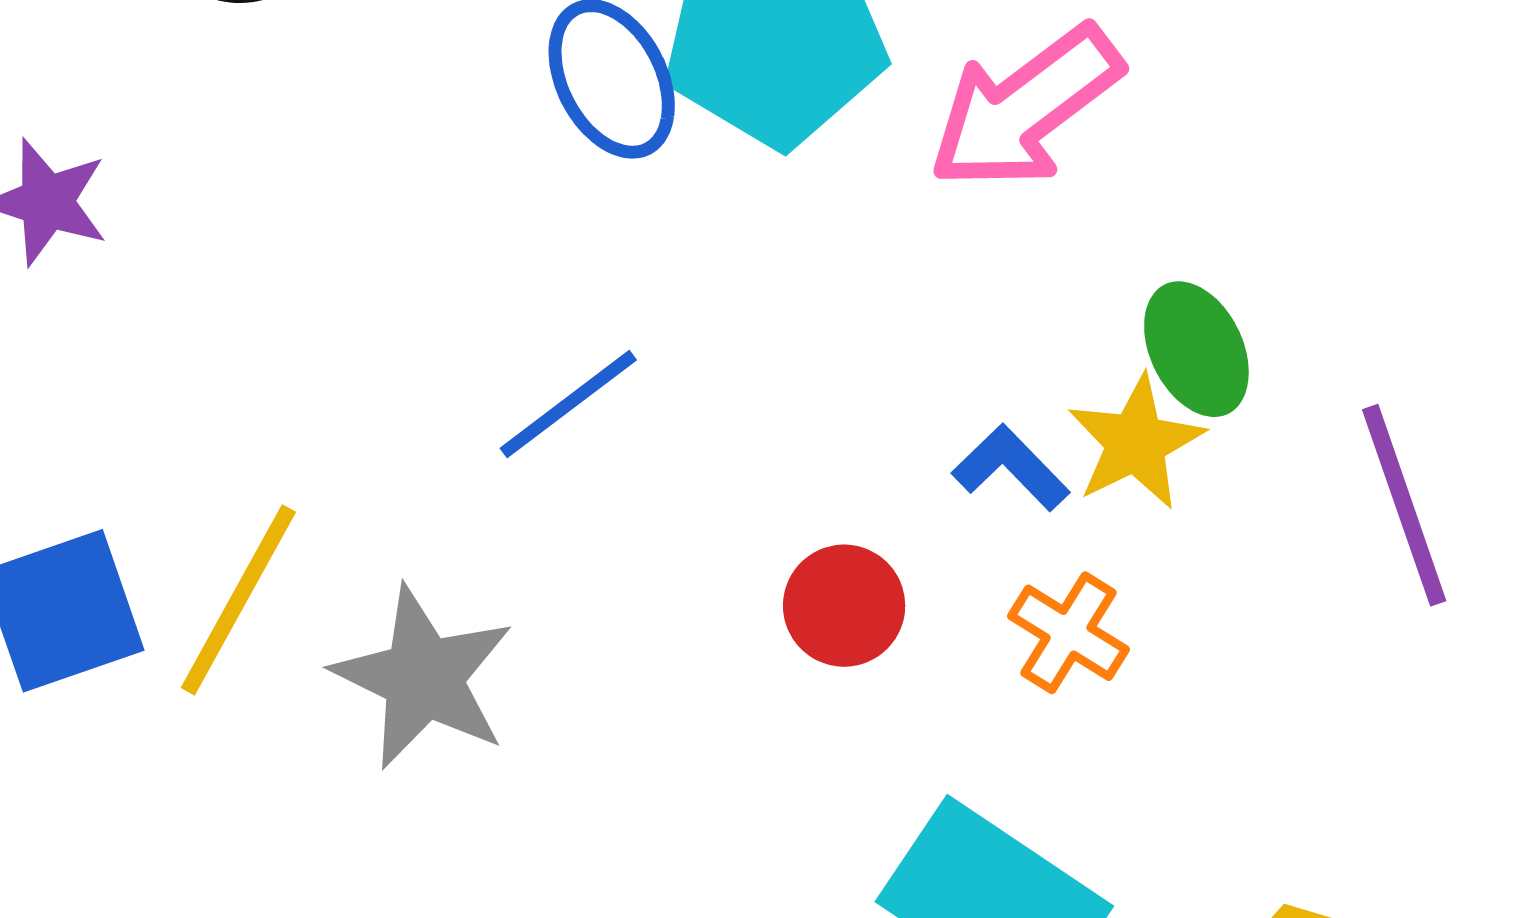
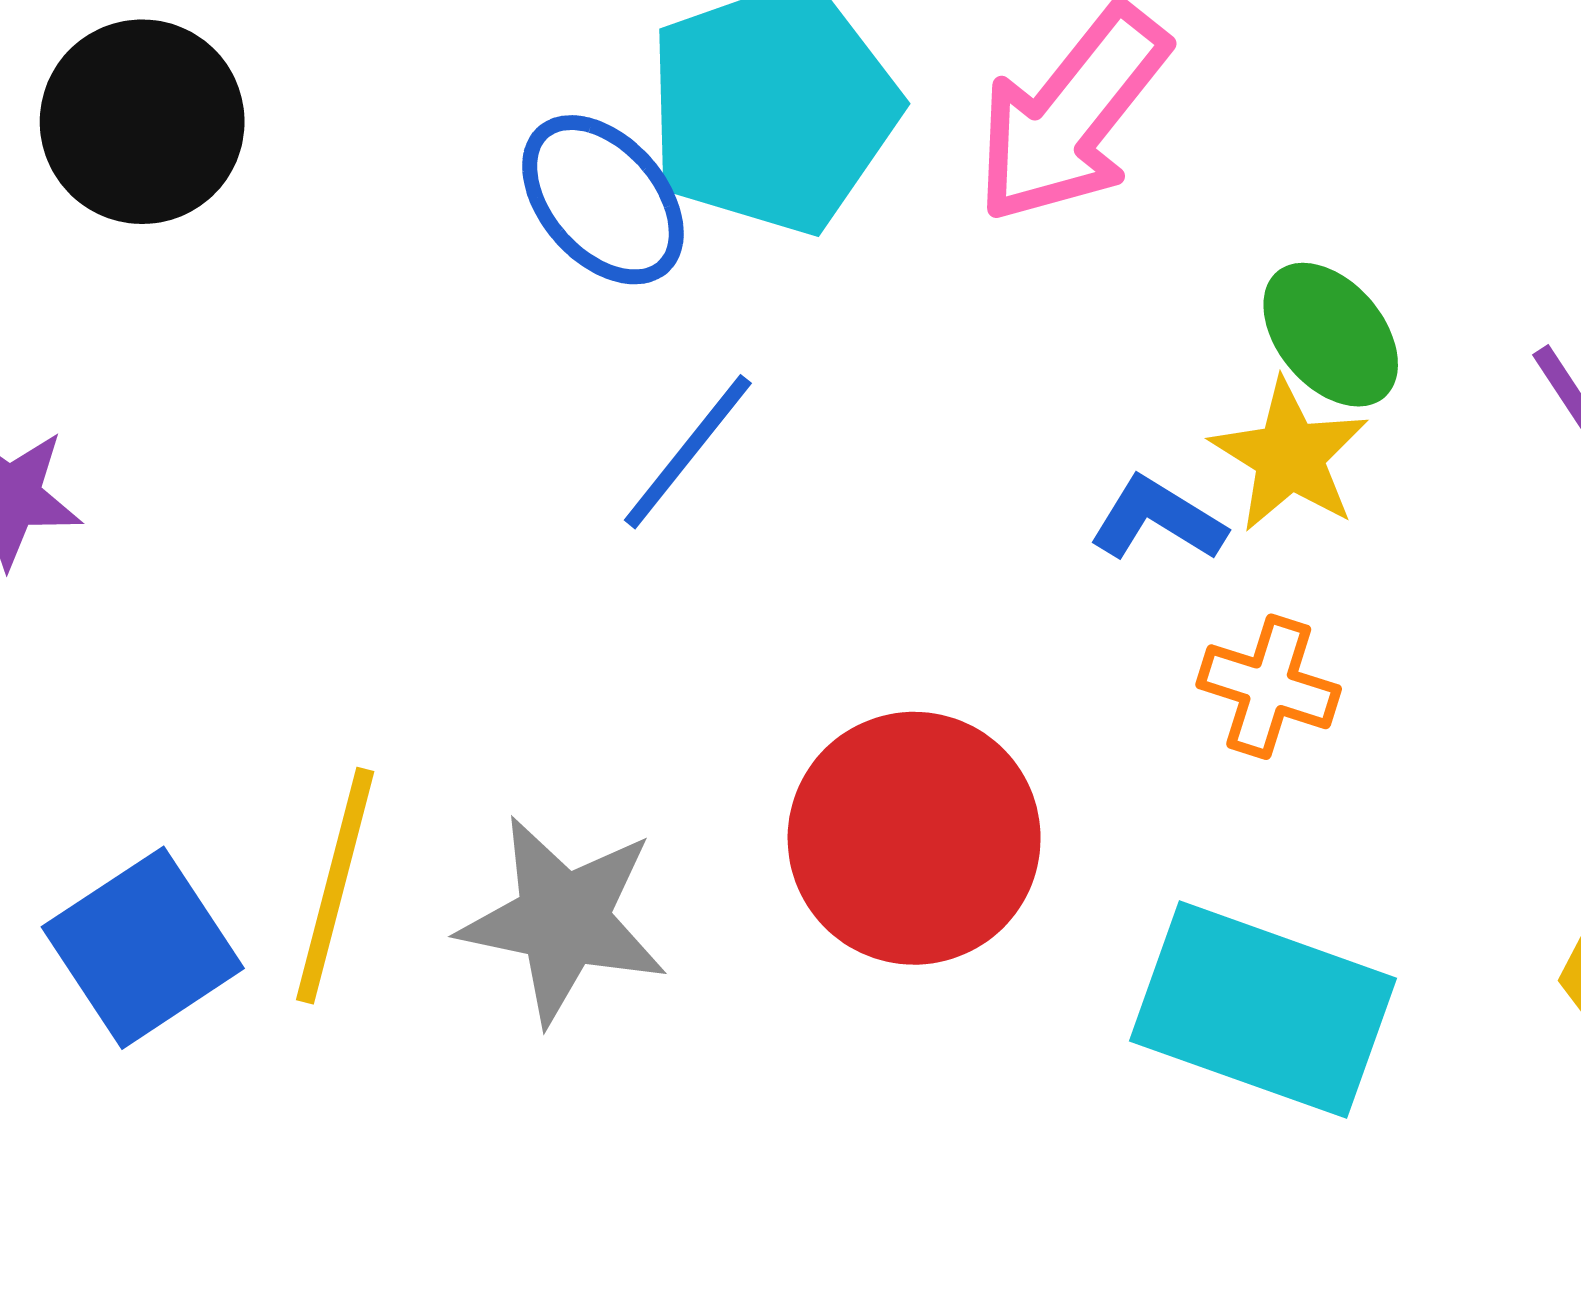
blue line: (568, 404) -> (688, 452), moved
red circle: (844, 606) -> (914, 838), moved, size x1.8

